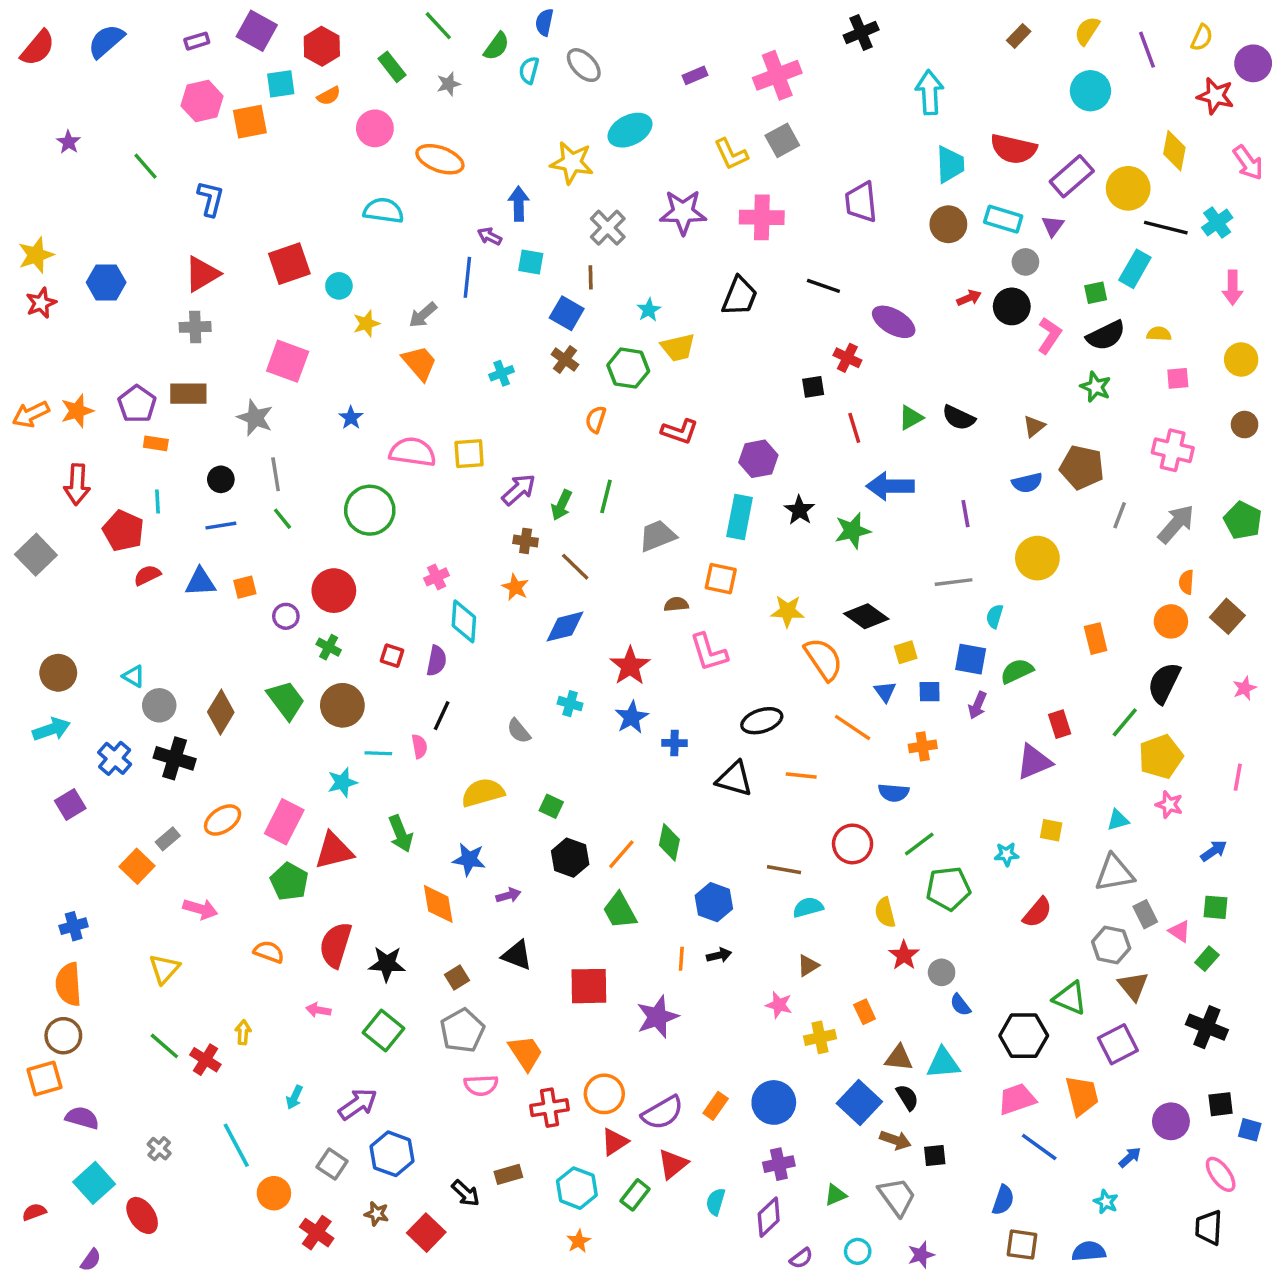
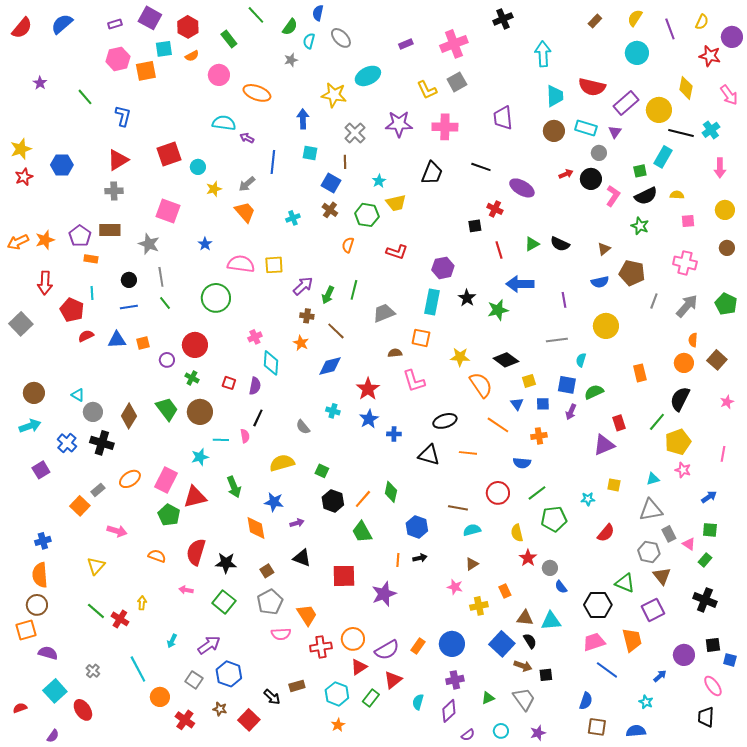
gray star: (449, 84) -> (291, 60), moved
purple arrow: (490, 236) -> (247, 138), moved

